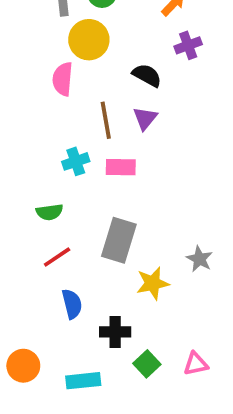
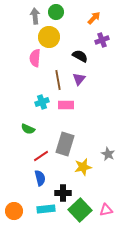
green semicircle: (50, 212) -> (28, 129), turned 32
red line: (57, 257) -> (41, 156), moved
green square: (147, 364) -> (80, 210), size x1.6
cyan rectangle: (83, 381) -> (46, 209), moved

